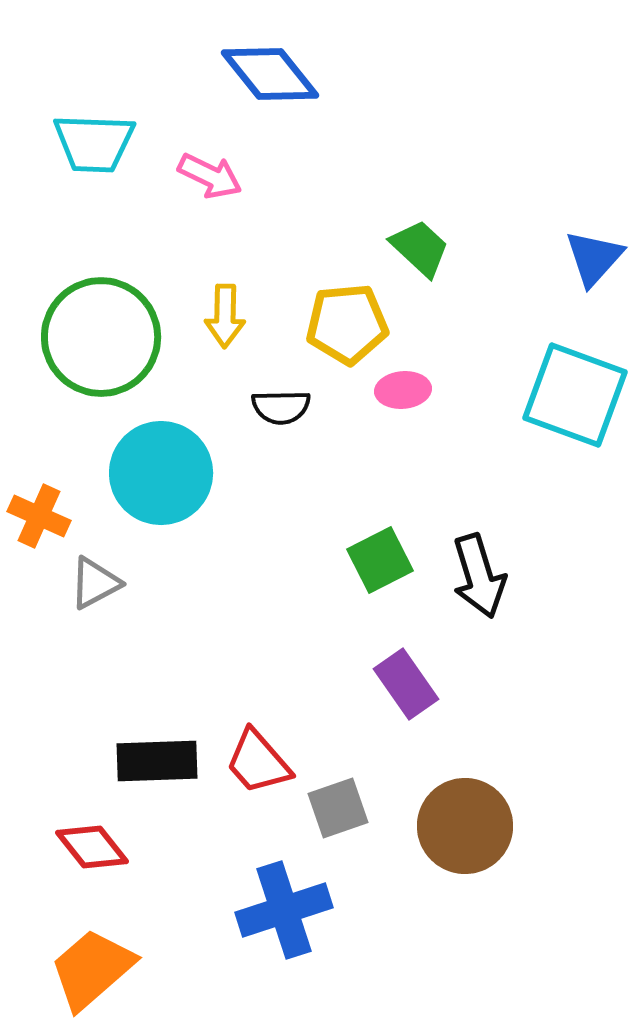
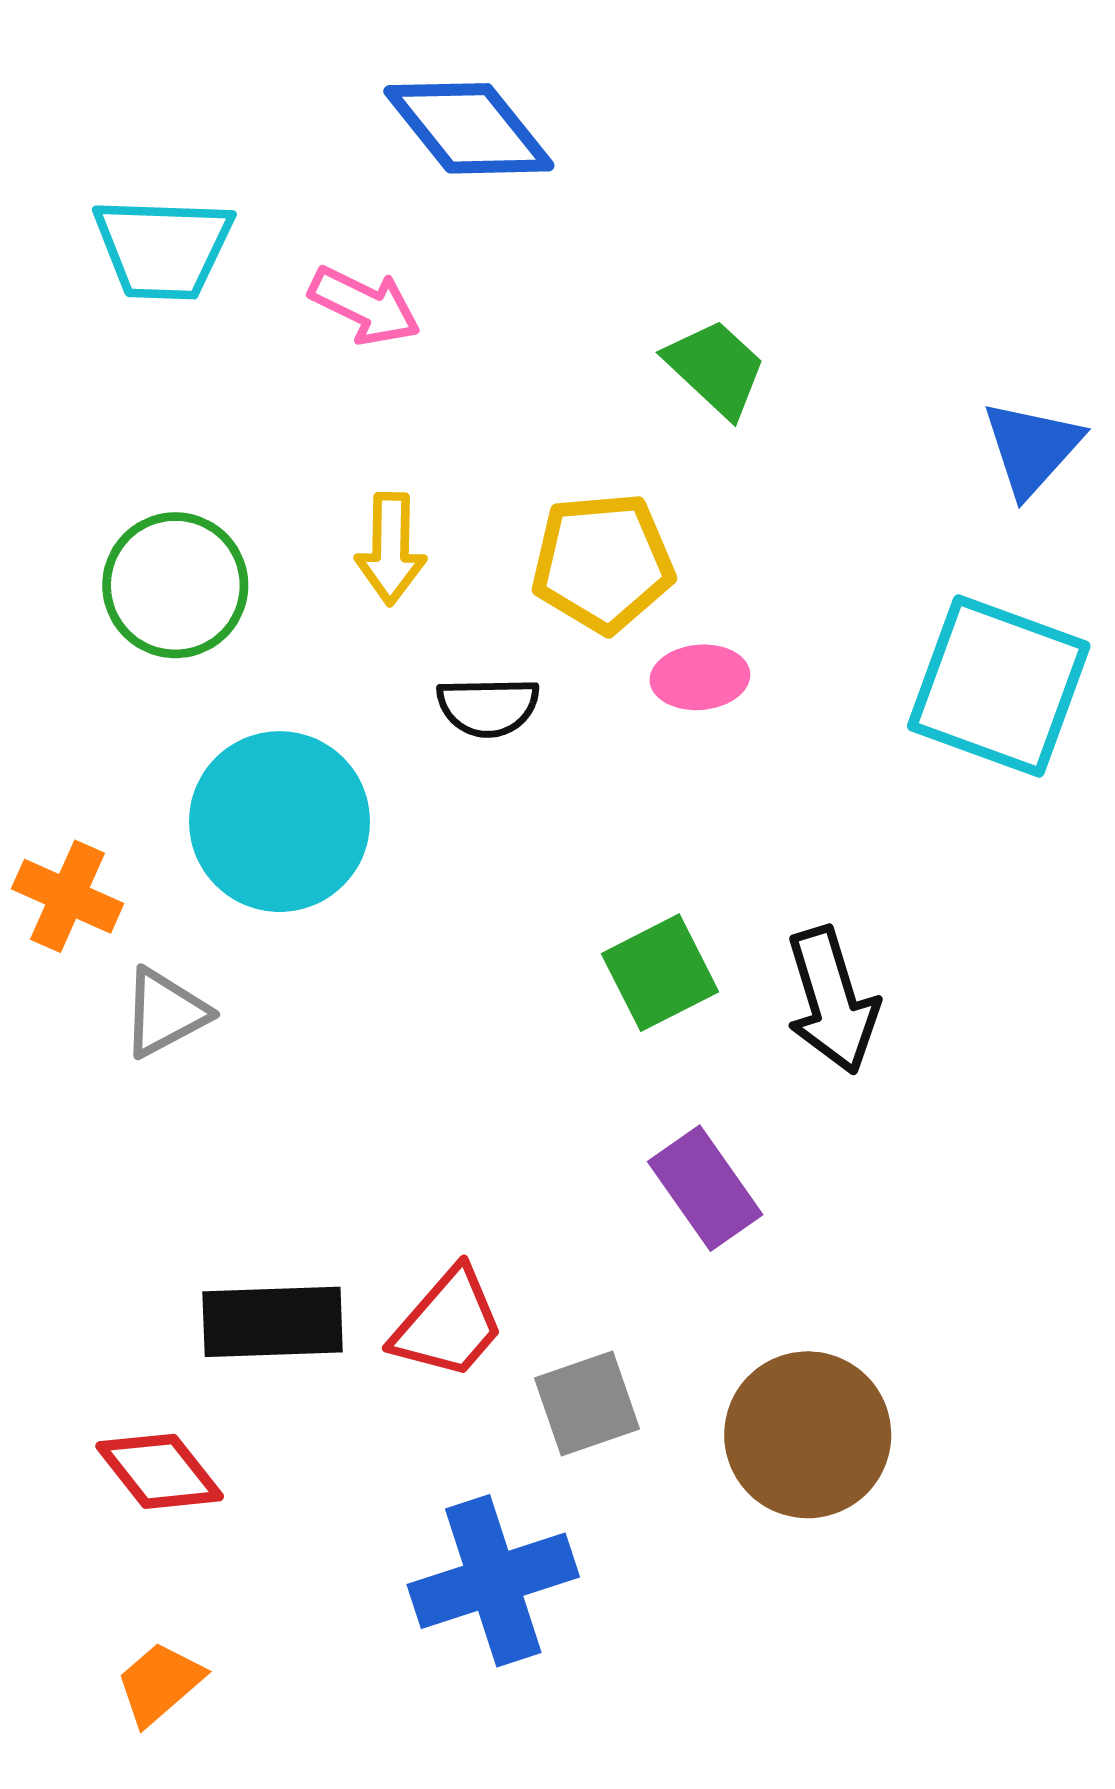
green trapezoid: (420, 248) -> (716, 368), moved
green circle: (101, 337) -> (175, 585), size x0.7
red trapezoid: (258, 762) -> (448, 1324), turned -98
orange trapezoid: (92, 969) -> (160, 1683), size x0.6

